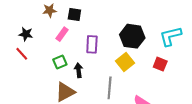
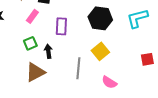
yellow square: (125, 62) -> (100, 51), moved
red square: (160, 64) -> (147, 59), moved, turned -32

